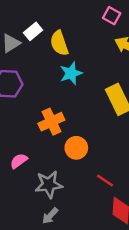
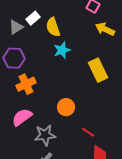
orange cross: (51, 122) -> (26, 84), moved
pink semicircle: (19, 161) -> (22, 117), size x1.5

